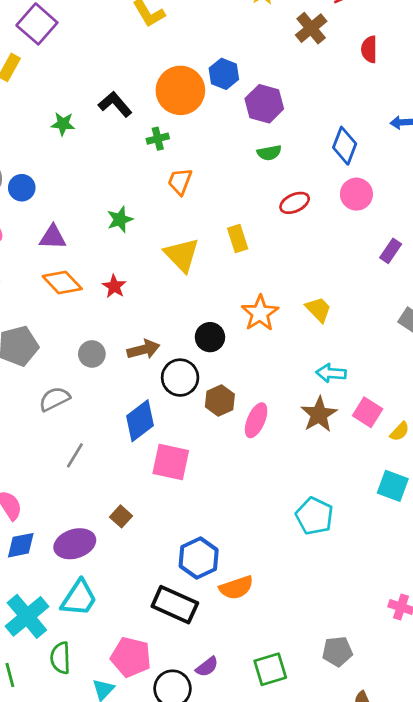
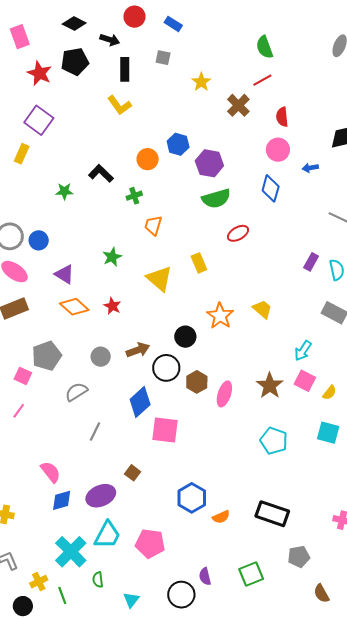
orange circle: (180, 90) -> (148, 159), size x0.6
green semicircle: (269, 153) -> (216, 199), size x1.6
pink circle: (356, 194) -> (278, 150), moved
purple triangle: (53, 237) -> (64, 274), turned 35
cyan arrow: (331, 373) -> (303, 351), moved, turned -55
cyan pentagon: (314, 516) -> (274, 441), moved
orange semicircle: (236, 588) -> (221, 517), size x0.7
black rectangle: (175, 605) -> (272, 514), moved
pink pentagon: (131, 657) -> (150, 543), moved
green semicircle: (60, 658) -> (98, 580), size x0.7
purple semicircle: (207, 667) -> (205, 576), turned 120

